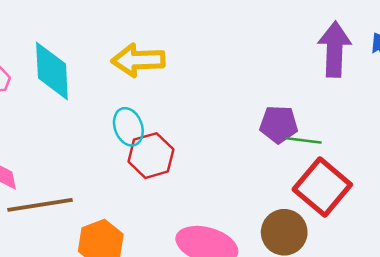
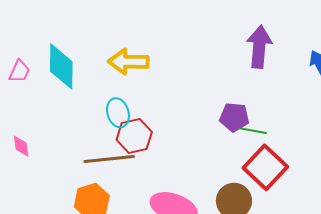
purple arrow: (335, 49) -> (259, 47), moved
brown line: (40, 205) -> (109, 159), moved

